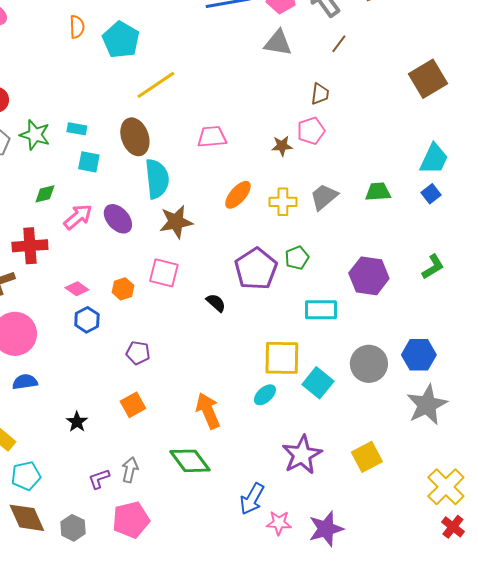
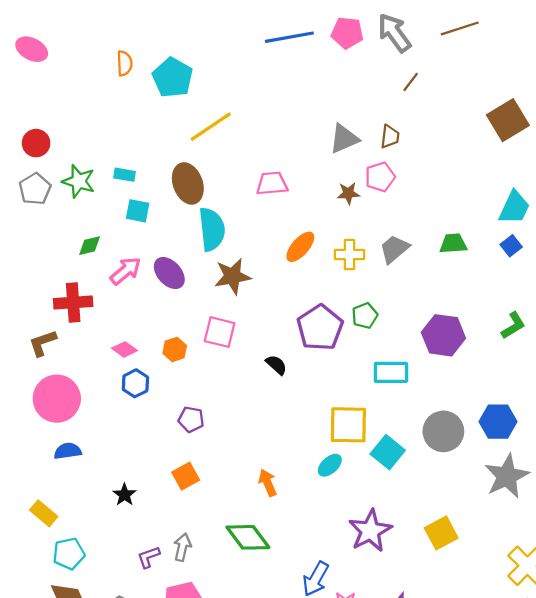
gray triangle: (278, 43) -> (344, 139), moved, turned -32
orange arrow: (208, 411) -> (268, 483), size x0.7

